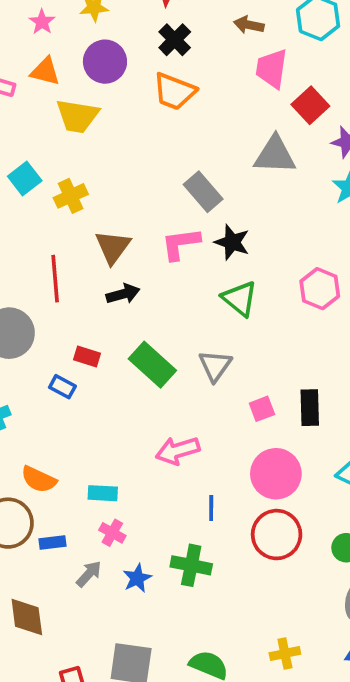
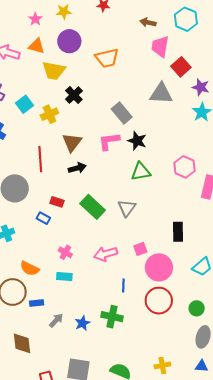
black cross: (175, 40) -> (74, 95), moved
orange trapezoid: (174, 91) -> (107, 58), turned -35
green triangle: (240, 299) -> (141, 172), turned -50
pink square: (262, 409) -> (140, 249), moved
pink cross: (112, 533) -> (65, 252), moved

